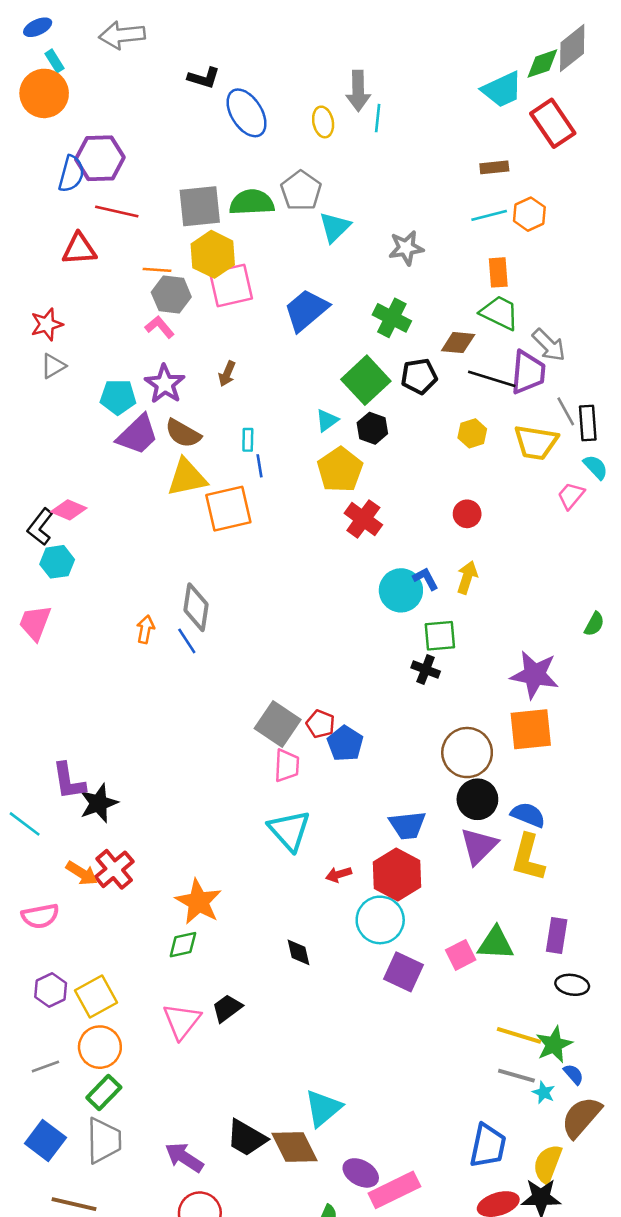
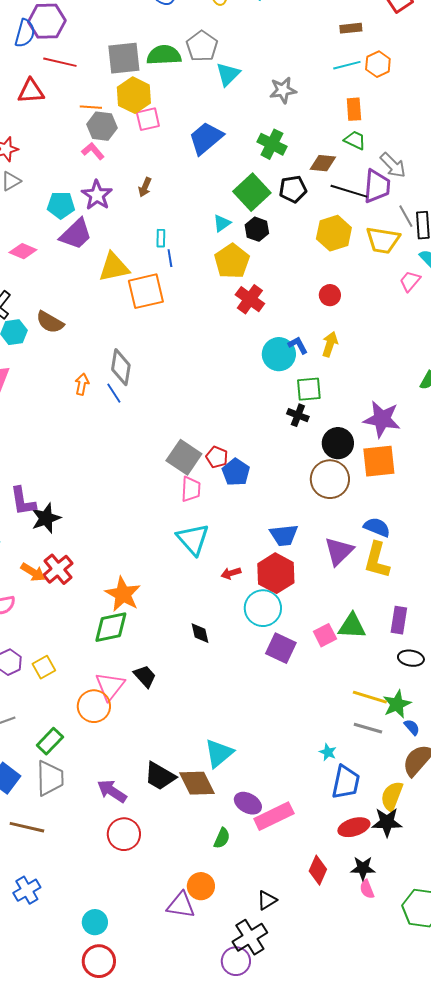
pink square: (231, 285) -> (148, 119), size x0.7
green trapezoid: (500, 313) -> (355, 140), size x0.7
brown semicircle: (183, 433) -> (50, 322), moved
yellow hexagon: (472, 433) -> (334, 233), size x1.6
pink diamond: (69, 510) -> (23, 251), moved
black circle: (477, 799) -> (338, 443), moved
green diamond: (183, 945) -> (111, 627), size x1.5
yellow square: (96, 996) -> (44, 667), size x0.7
black trapezoid: (227, 1008) -> (145, 676), turned 85
orange circle: (100, 1047) -> (94, 706), moved
cyan star: (544, 1092) -> (328, 752), moved

